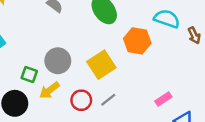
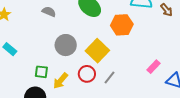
gray circle: (58, 61) -> (66, 45), moved
red circle: (81, 100) -> (87, 74), moved

